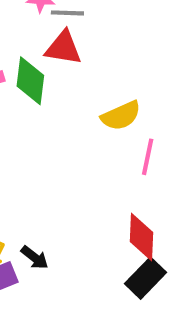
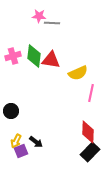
red triangle: (63, 48) -> (51, 60), moved

